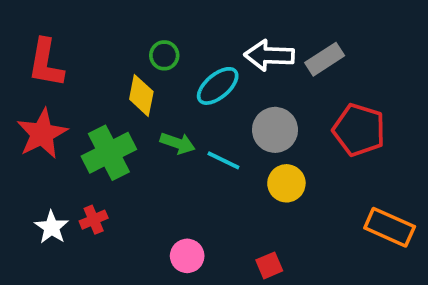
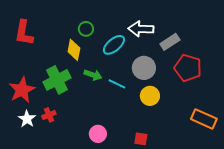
gray rectangle: (325, 59) -> (170, 42), moved
red star: (42, 134) -> (22, 90), moved
red square: (269, 265) -> (141, 139), turned 32

